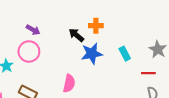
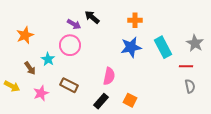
black arrow: (76, 35) -> (92, 17), moved
cyan rectangle: (125, 54) -> (163, 47), size x1.5

